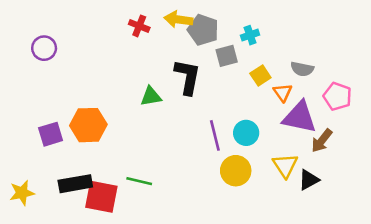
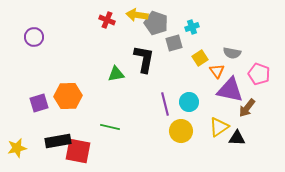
yellow triangle: (285, 165) -> (219, 127), turned 30
black triangle: (309, 180) -> (237, 138), turned 30
green line: (139, 181) -> (110, 127), moved

